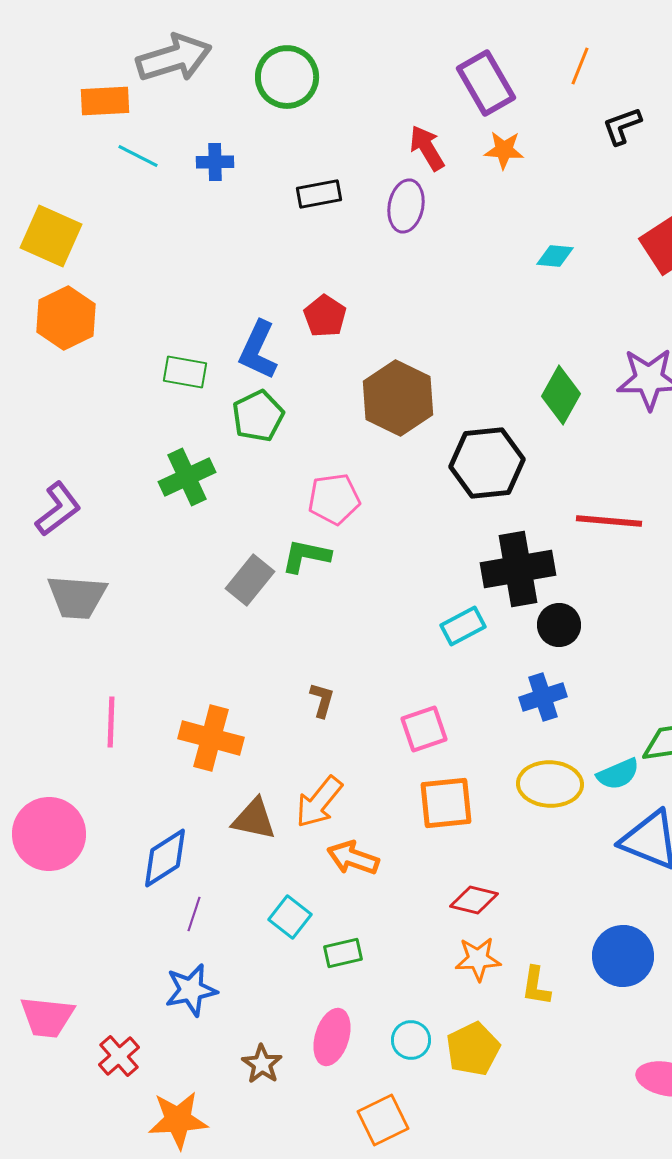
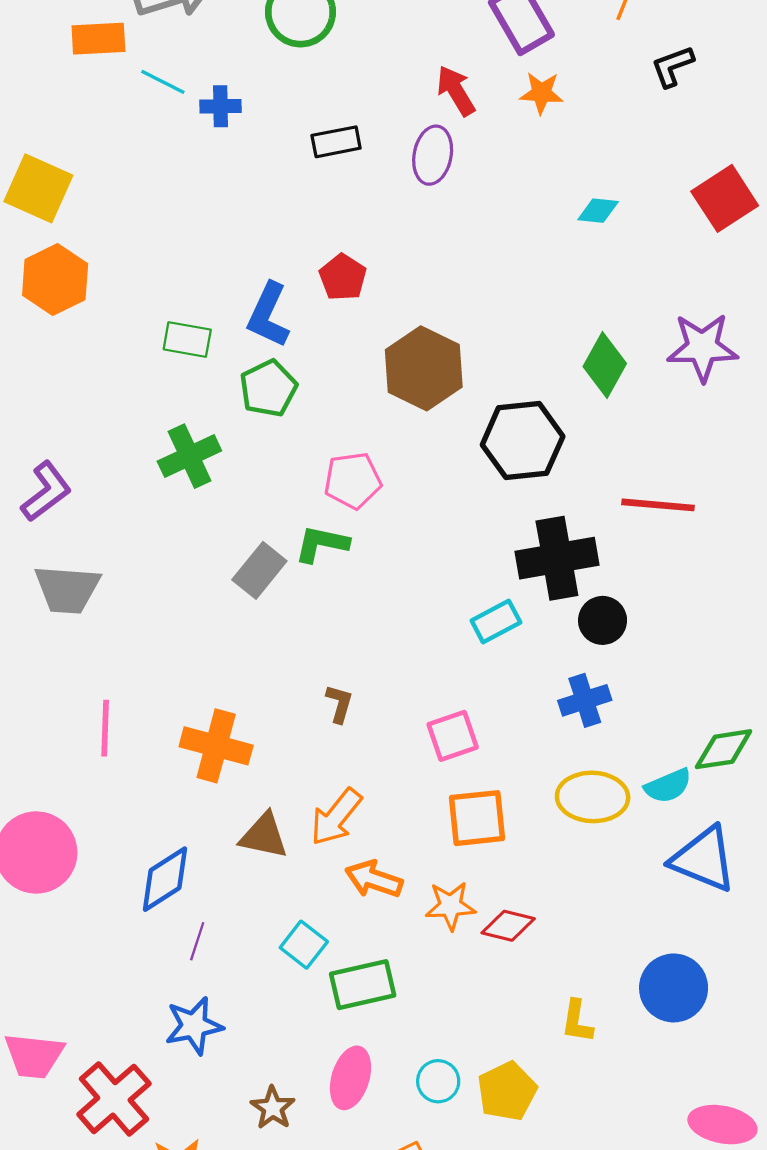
cyan line: (138, 156) -> (163, 82), moved
green rectangle: (343, 953) -> (363, 985), size x1.5
orange star: (478, 959) -> (450, 906), moved
red cross: (119, 1056) -> (114, 1099), size x1.6

